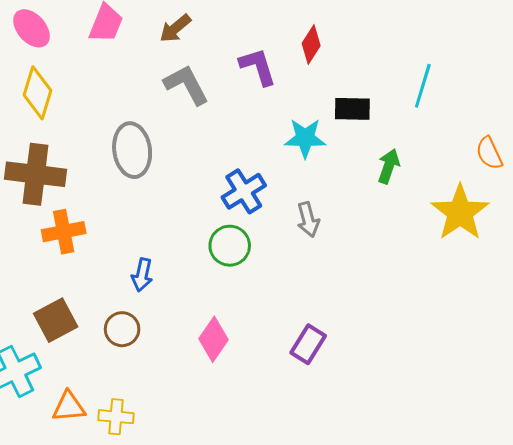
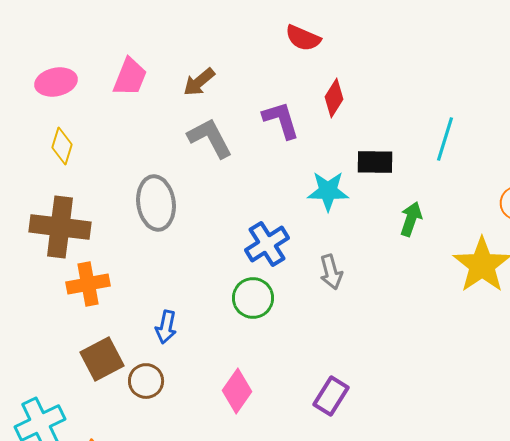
pink ellipse: (31, 28) -> (56, 82), turned -60
yellow diamond: (38, 93) -> (62, 146), size x0.7
brown square: (56, 320) -> (102, 359), moved

